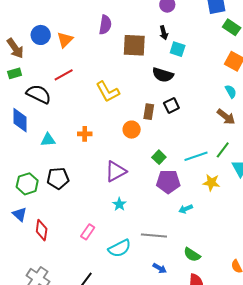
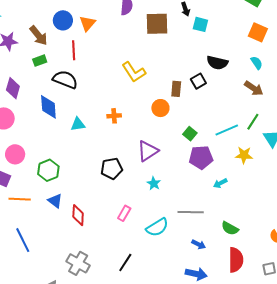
red line: (64, 75) -> (74, 50), moved, turned -60
black semicircle: (163, 75) -> (217, 63), moved
black pentagon: (58, 178) -> (112, 169), moved
green hexagon: (27, 184) -> (48, 170), moved

